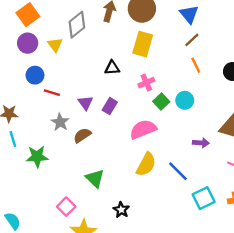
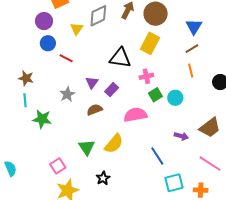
purple circle: (28, 43) -> (44, 21), moved
black triangle: (112, 68) -> (120, 58), size x1.6
blue circle: (35, 75) -> (48, 43), moved
red line: (52, 93) -> (66, 58), moved
brown semicircle: (82, 135) -> (95, 110), moved
yellow semicircle: (146, 164) -> (114, 144), moved

